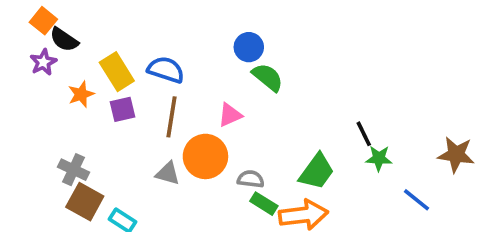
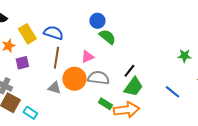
purple square: (123, 109) -> (22, 63), moved
black line: (364, 134) -> (129, 71), moved, turned 64
green star: (379, 158) -> (184, 56), moved
gray semicircle: (251, 179) -> (98, 78), moved, size x1.5
blue line: (417, 200) -> (172, 92), moved

